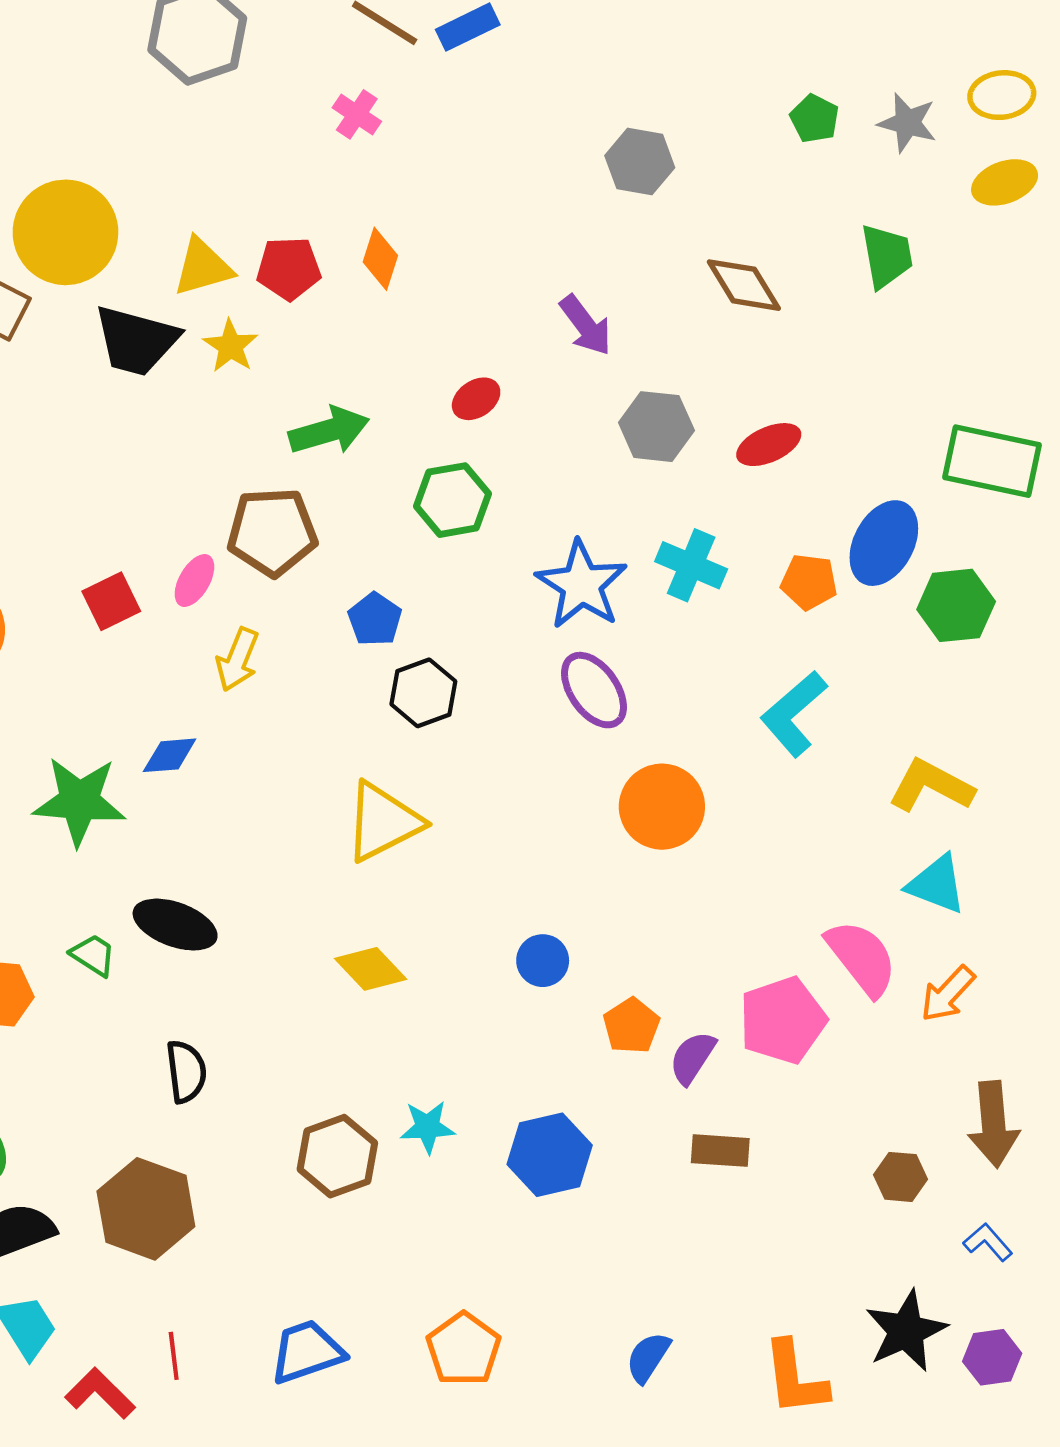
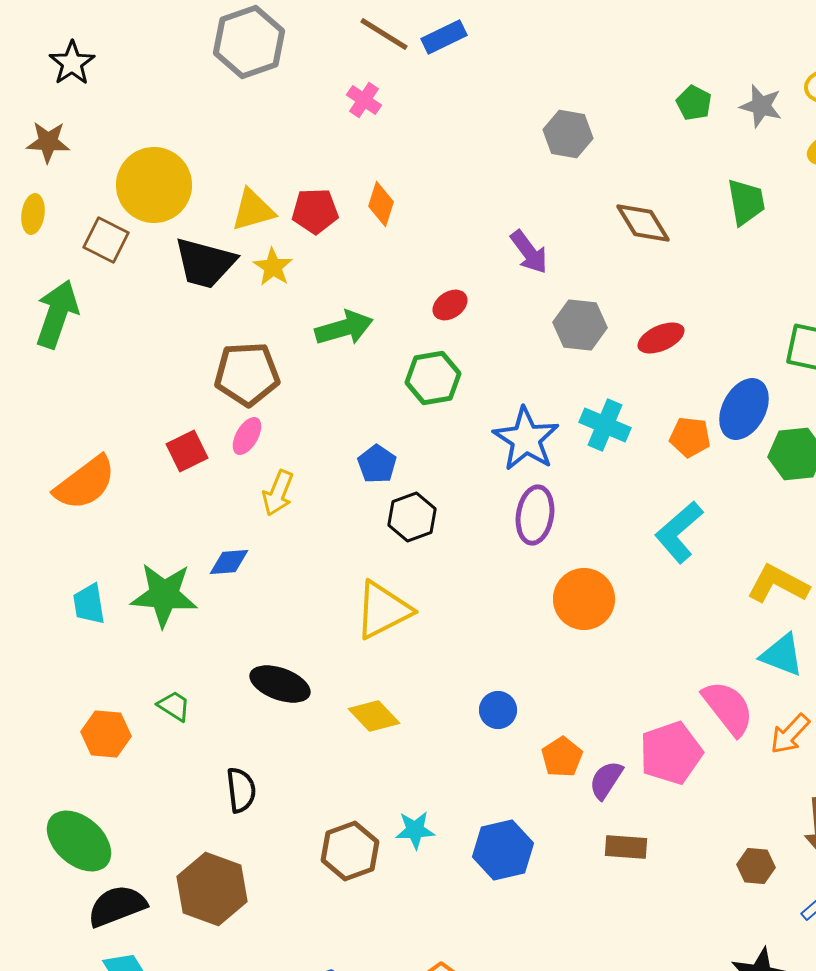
brown pentagon: (272, 532) -> (247, 374), moved
purple ellipse: (594, 690) -> (535, 515), turned 44
black ellipse: (175, 925) -> (280, 684), moved

